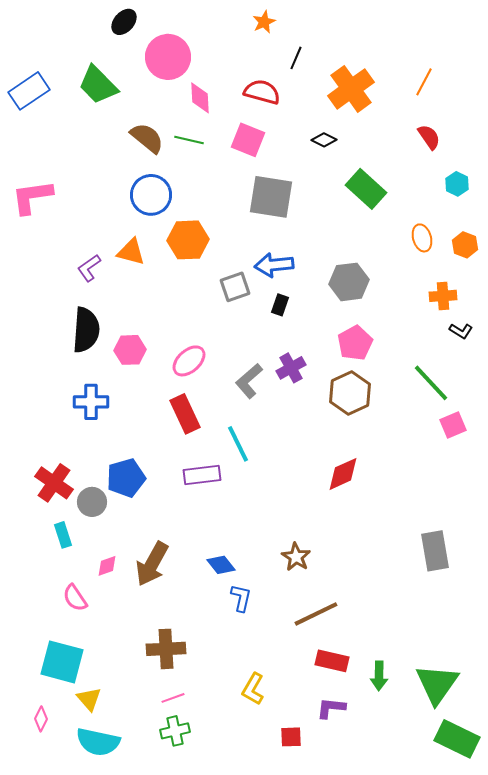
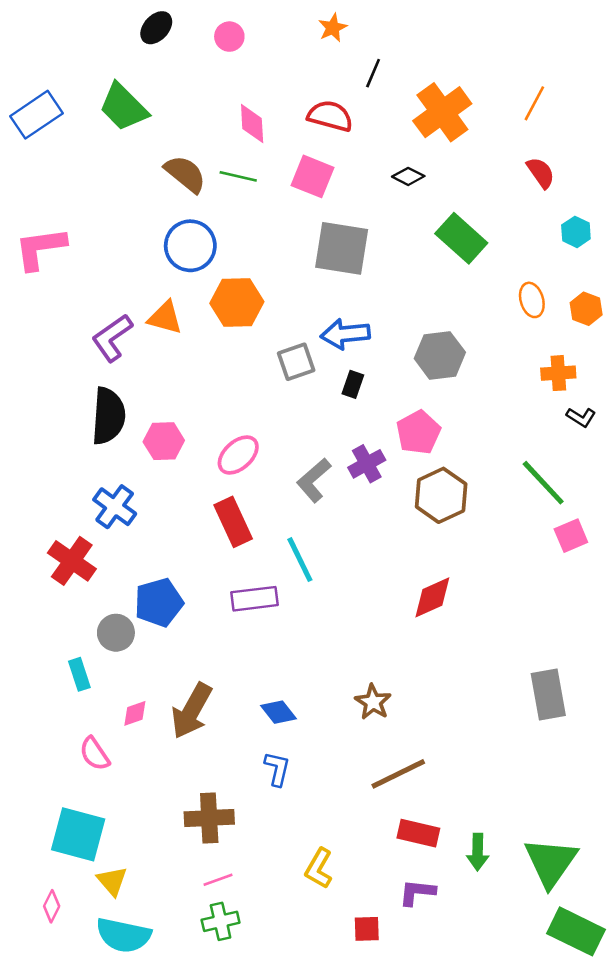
pink circle: (168, 57) -> (229, 37), moved, size x0.5
purple L-shape: (89, 268) -> (112, 338), size x1.4
pink pentagon: (355, 343) -> (418, 432), moved
blue cross: (91, 402) -> (115, 507), turned 36
red cross: (54, 483) -> (72, 561), moved
blue L-shape: (241, 598) -> (277, 769), moved

